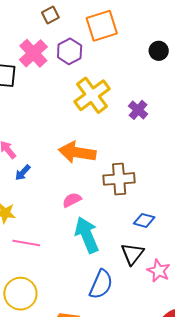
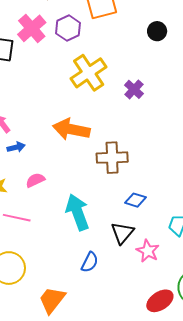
blue arrow: (23, 173) -> (16, 147), turned -150
pink semicircle: (72, 200) -> (35, 180), moved
blue semicircle: (101, 284) -> (90, 262), size x0.7

